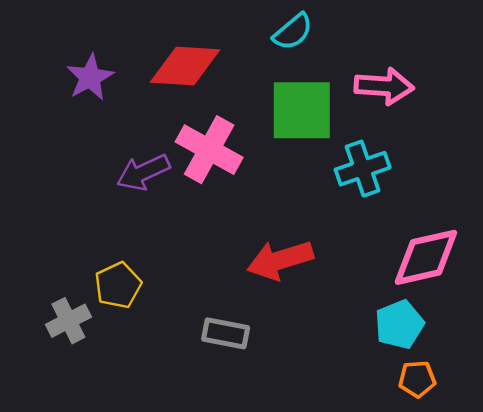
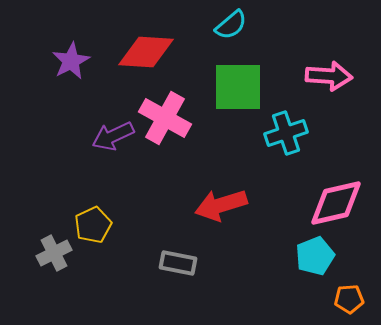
pink arrow: (384, 86) -> (329, 76), moved
orange pentagon: (417, 379) -> (349, 299), moved

